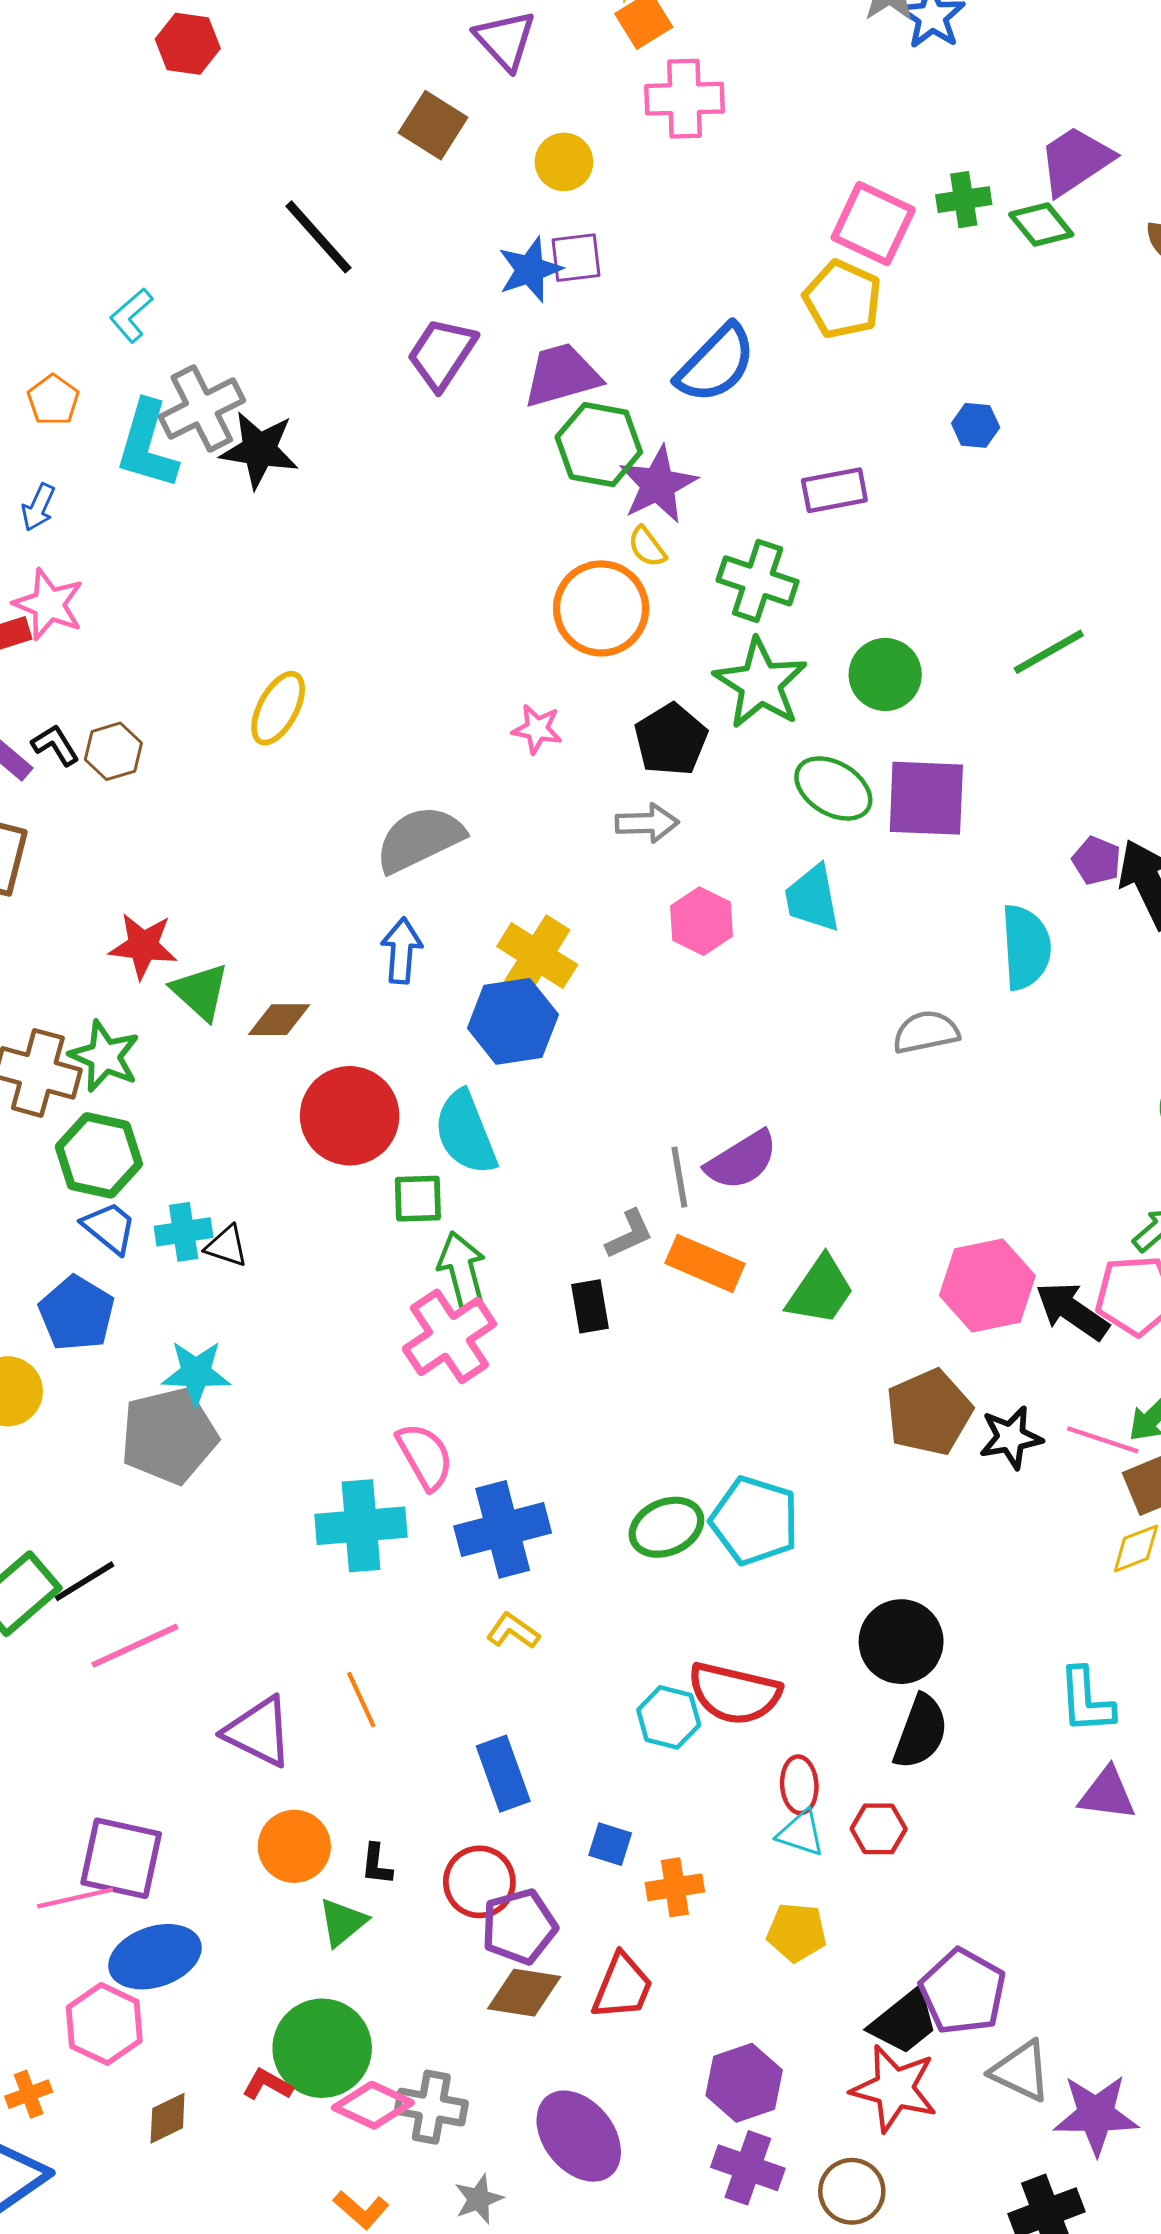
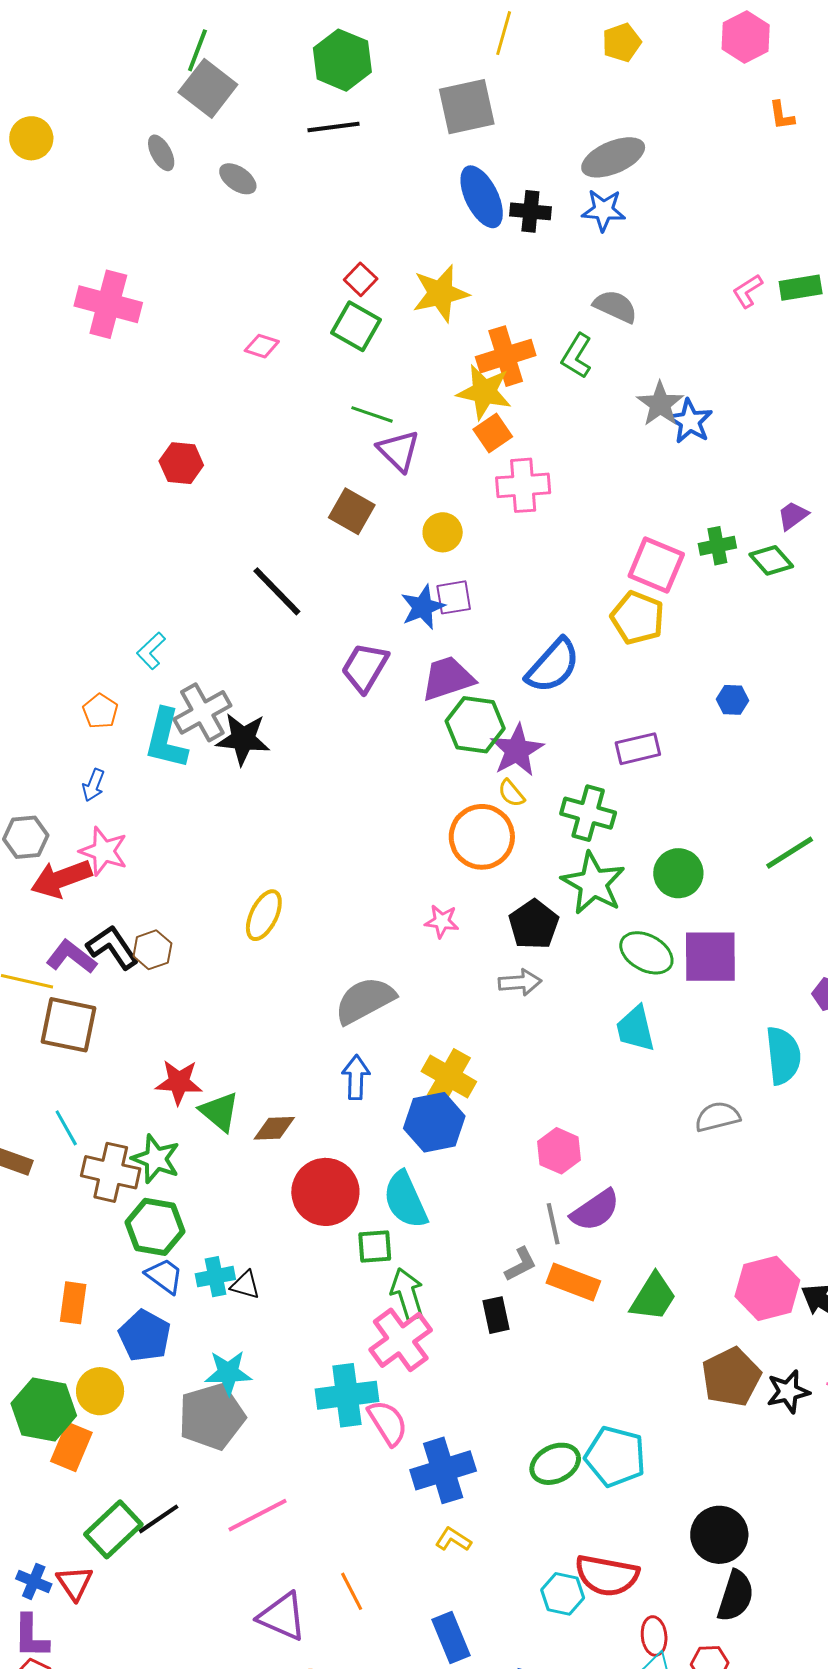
purple trapezoid: (1076, 161) -> (793, 516), size x0.6
black L-shape: (55, 745) -> (112, 947), size x1.6
pink hexagon: (701, 921) -> (559, 1151), moved
cyan cross: (361, 1526) -> (347, 1395), moved
pink line: (135, 1646) -> (258, 1515), moved

